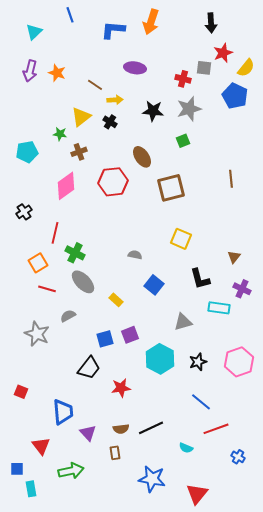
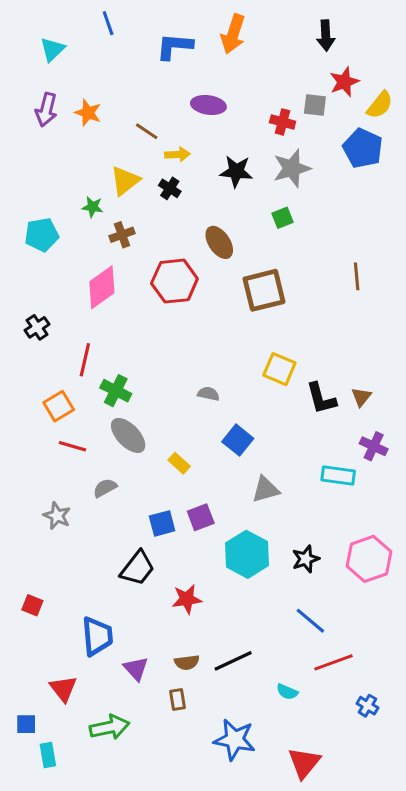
black L-shape: (200, 279) -> (321, 398), moved
gray triangle: (183, 322) -> (266, 489), moved
gray star: (37, 334) -> (57, 516), size x0.7

